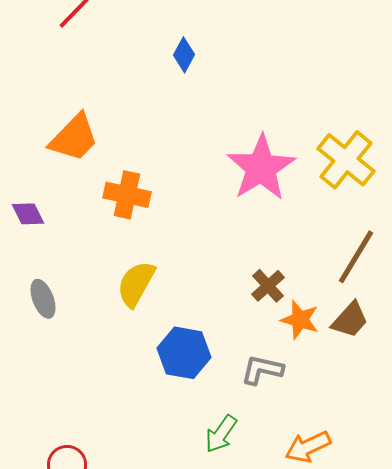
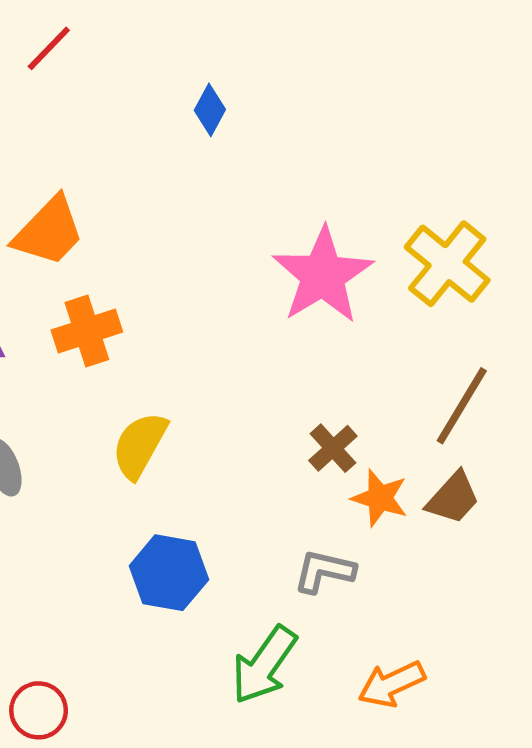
orange cross: (127, 195) -> (87, 331), moved, turned -30
blue hexagon: (184, 353) -> (169, 573), moved
green arrow: (221, 434) -> (264, 665), size x1.4

